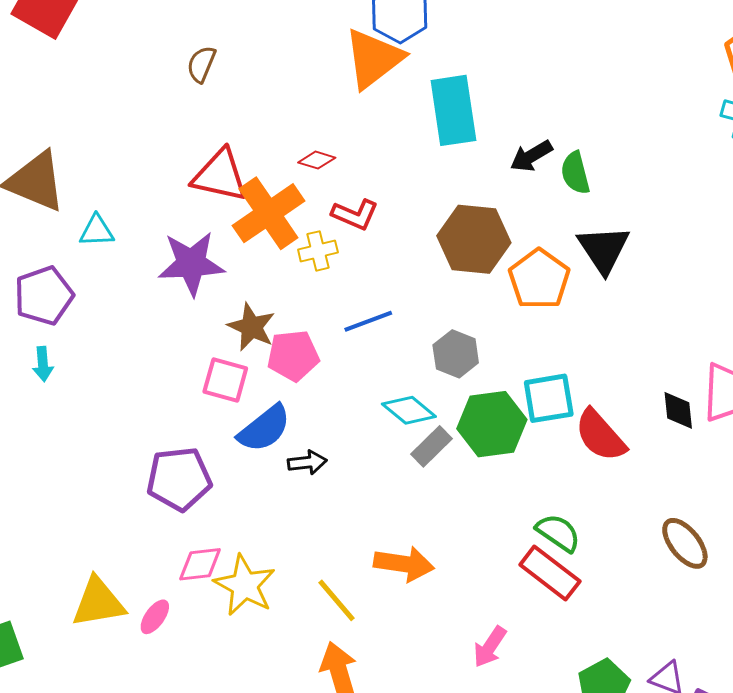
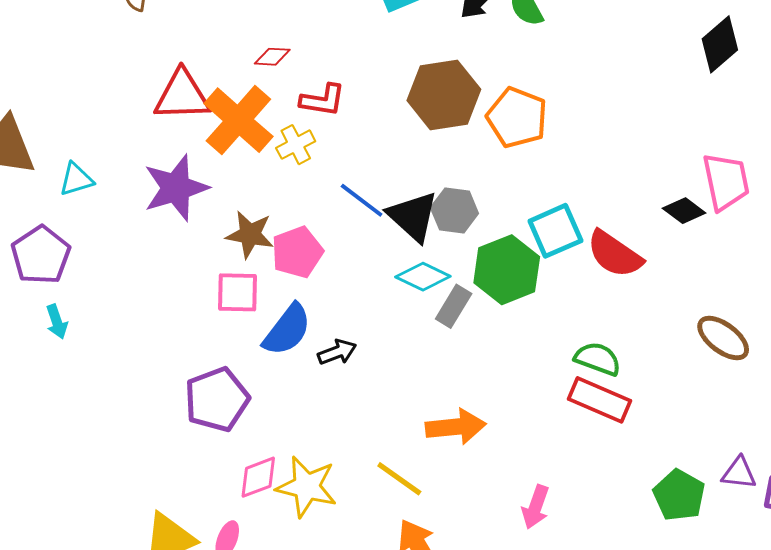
black triangle: (604, 249) -> (413, 216), moved
blue line: (368, 321) -> (362, 200), turned 72
black diamond: (678, 410) -> (684, 211), turned -33
pink arrow: (490, 647) -> (536, 507), moved

